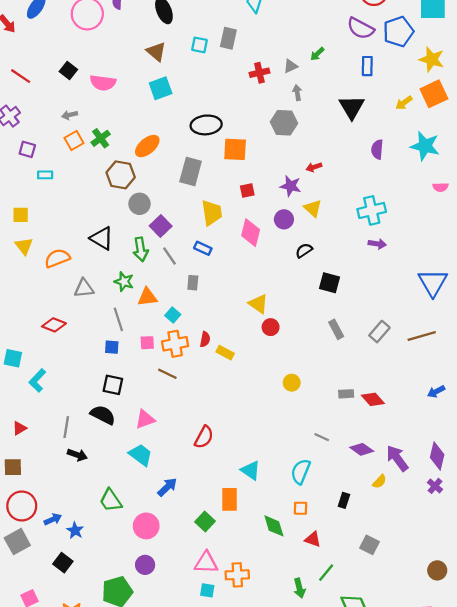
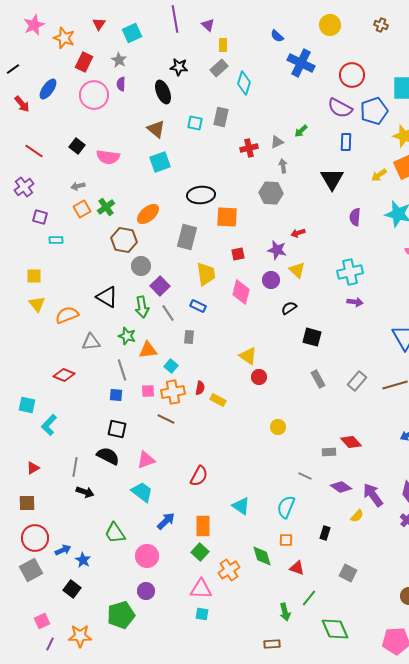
gray rectangle: (346, 394) -> (329, 452), moved
orange rectangle: (229, 499) -> (203, 526), moved
orange cross: (237, 575) -> (229, 570), moved, turned -30

